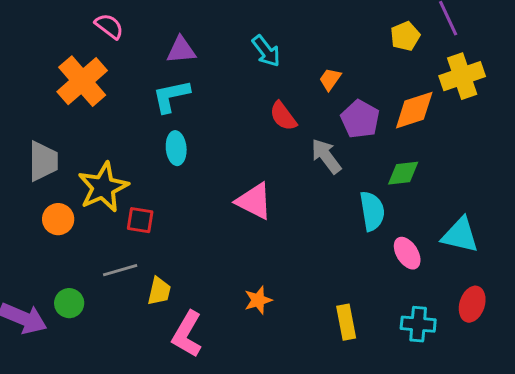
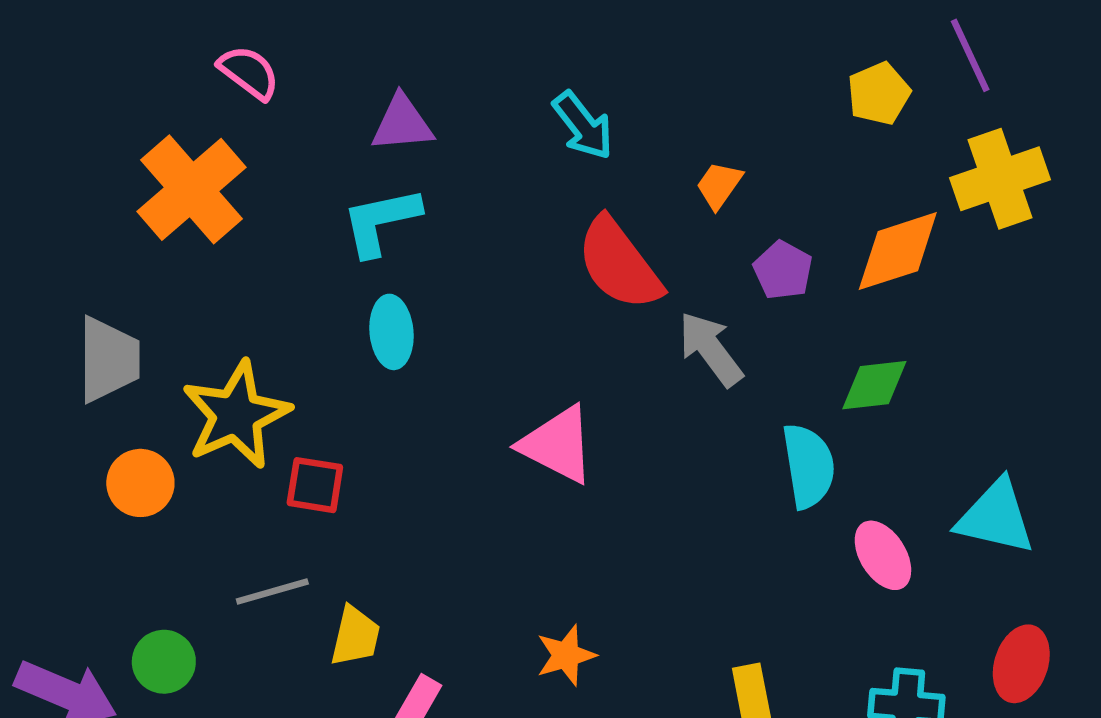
red semicircle: (283, 116) -> (619, 264), size x1.5
purple pentagon: (360, 119) -> (783, 270), size x0.7

